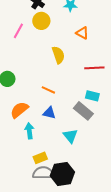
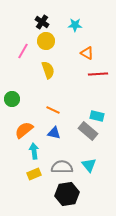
yellow semicircle: (58, 55) -> (48, 70), moved
red line: (94, 68) -> (98, 74), moved
cyan triangle: (70, 136) -> (89, 165), moved
yellow rectangle: (40, 158) -> (34, 174), moved
gray semicircle: (43, 173) -> (62, 167), moved

